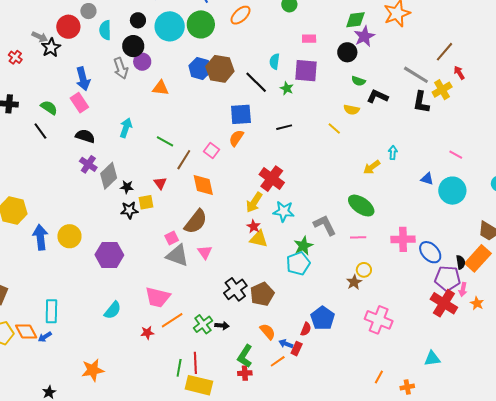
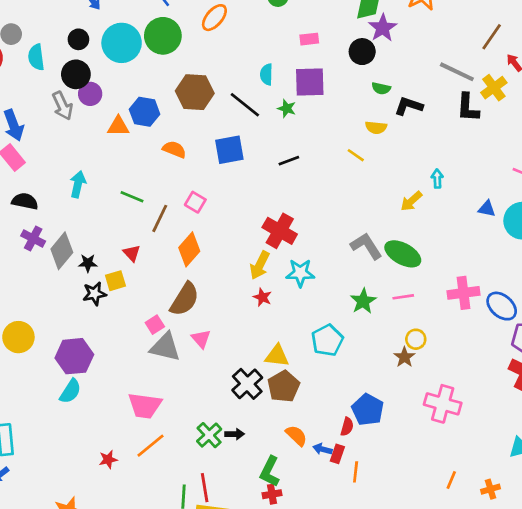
blue hexagon: (200, 69) -> (145, 112), moved
orange semicircle: (236, 138) -> (174, 149), moved, turned 84
orange diamond: (203, 185) -> (189, 249), turned 60
gray L-shape: (325, 225) -> (366, 246), moved
yellow triangle: (259, 239) -> (277, 356), moved
green star: (303, 246) -> (363, 301), moved
cyan semicircle: (113, 310) -> (70, 391), moved
orange line: (172, 320) -> (151, 446), moved
red star: (147, 333) -> (108, 459), moved
orange line: (278, 361) -> (356, 472), moved, turned -42

